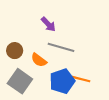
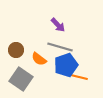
purple arrow: (48, 24) -> (58, 25), moved
blue pentagon: (62, 81) -> (66, 65), moved

